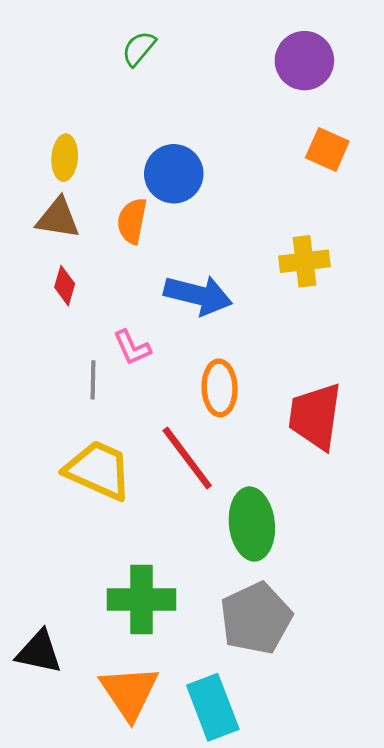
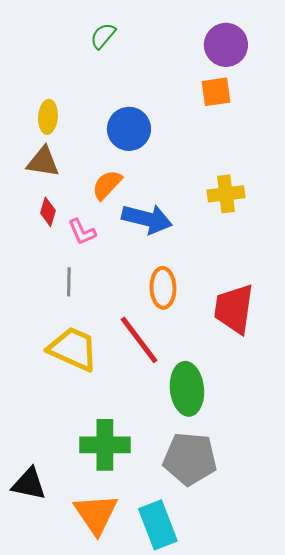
orange square: (327, 150) -> (216, 92), moved, turned -32
orange semicircle: (132, 221) -> (107, 185), moved, turned 32
pink L-shape: (132, 348) -> (82, 232), moved
gray pentagon: (256, 618) -> (190, 459), turned 30

